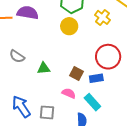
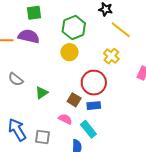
yellow cross: (103, 17) -> (111, 56), moved
red circle: (108, 57) -> (94, 83), moved
green triangle: (44, 68) -> (42, 93), turned -32

